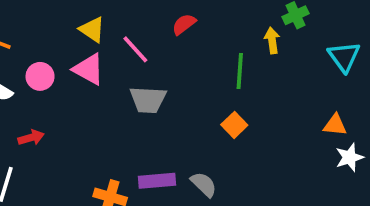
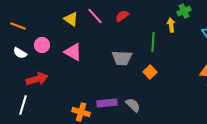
pink line: (135, 49) -> (95, 16), moved
pink triangle: (89, 69) -> (73, 52), moved
gray trapezoid: (148, 100) -> (122, 58), moved
red arrow: (31, 138) -> (37, 79), size x1.5

